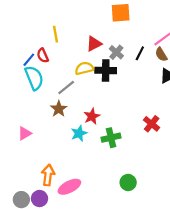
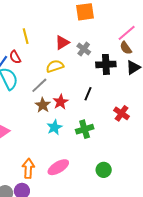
black line: (140, 53) -> (88, 94), moved
black cross: (106, 70) -> (106, 64), moved
brown star: (59, 109) -> (43, 105), moved
red star: (92, 116) -> (61, 102), moved
pink ellipse: (69, 187) -> (58, 167), moved

